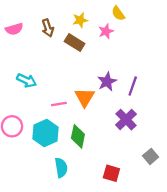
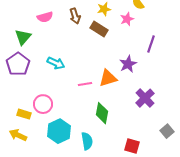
purple line: (133, 86) -> (151, 44), moved
orange triangle: (85, 97) -> (108, 78), turned 42
cyan hexagon: (46, 133) -> (59, 131), moved

